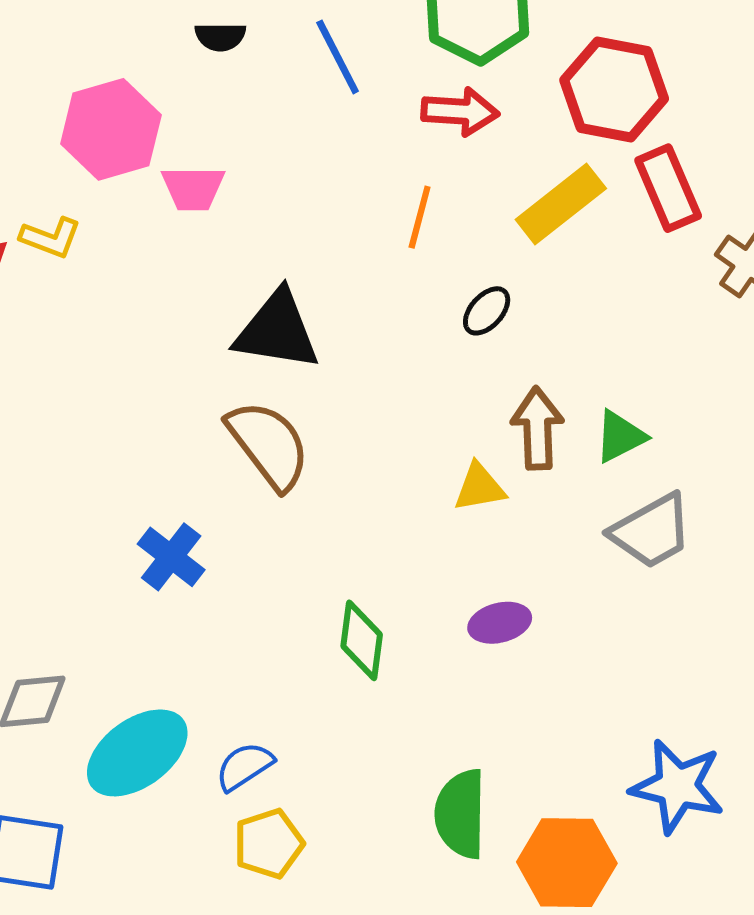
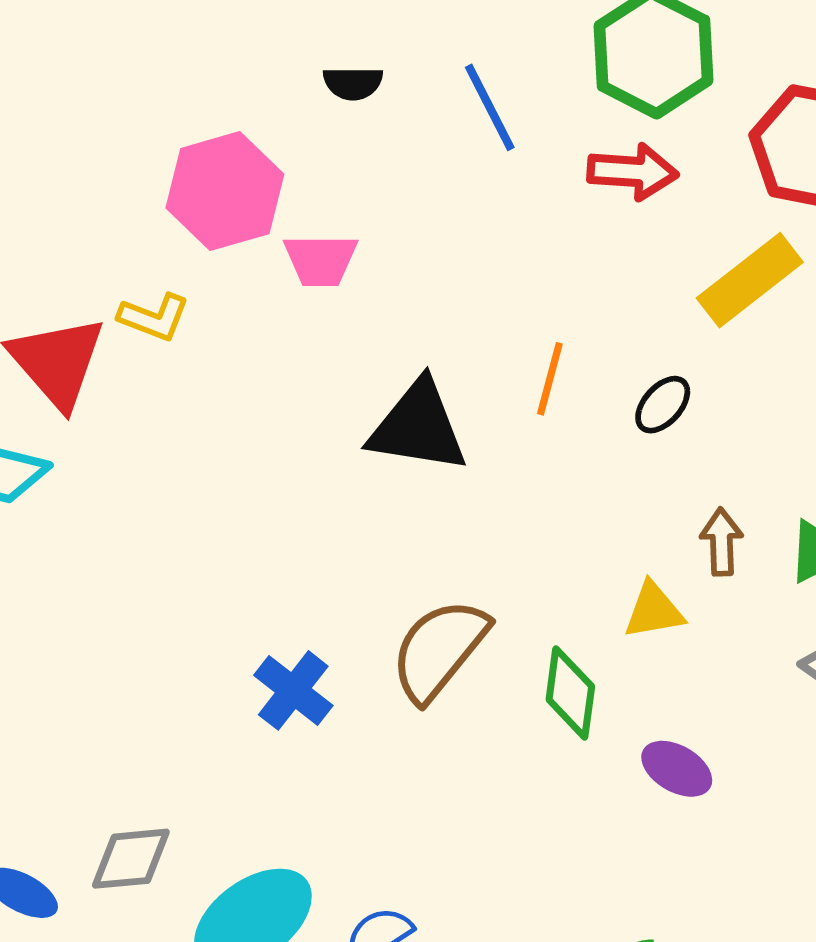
orange line: (420, 217) -> (550, 379), moved
brown arrow: (537, 428) -> (721, 542), size x0.7
brown semicircle: (269, 445) -> (439, 650), moved, turned -104
purple ellipse: (500, 623) -> (677, 769), turned 44
green diamond: (362, 640) -> (570, 693), moved

